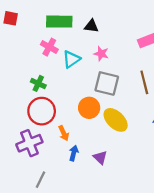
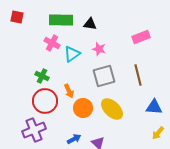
gray square: (107, 83) -> (104, 76), turned -30
orange circle: (89, 108) -> (83, 108), moved
orange arrow: (64, 133) -> (69, 91), moved
blue arrow: (74, 153) -> (74, 139), turned 48

